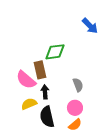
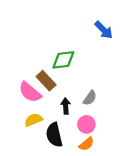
brown rectangle: (40, 70) -> (46, 81), turned -30
gray semicircle: (78, 85) -> (90, 98), turned 56
black arrow: (45, 92) -> (66, 106), moved

